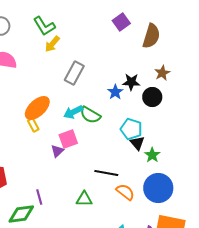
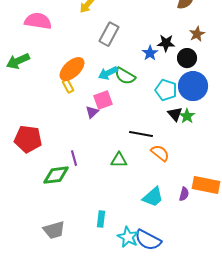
black triangle: (137, 143) -> (175, 114), moved
blue circle: (158, 188) -> (193, 86), moved

